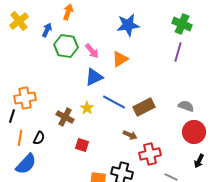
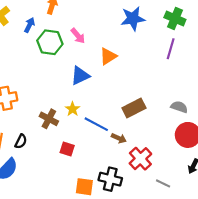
blue star: (128, 25) -> (133, 19), moved
pink arrow: (92, 51) -> (78, 36), moved
blue line: (114, 102) -> (96, 124), moved
red cross: (150, 154) -> (140, 159), turned -30

